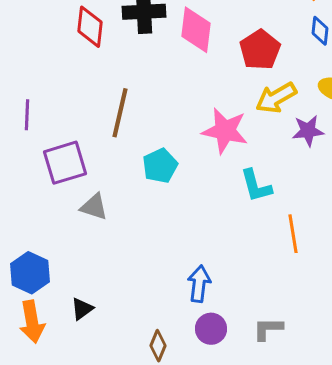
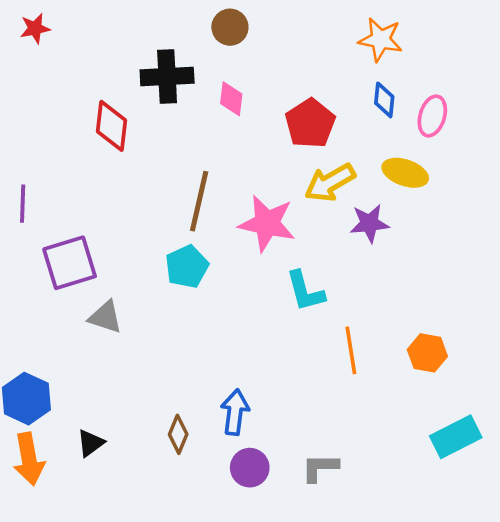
red diamond: (90, 27) -> (112, 126), moved
pink diamond: (196, 30) -> (231, 99), size x0.6
brown line: (120, 113) -> (199, 201), moved
brown diamond: (158, 346) -> (178, 434), moved

